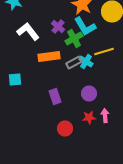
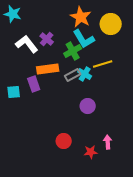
purple cross: (58, 26) -> (47, 39), moved
purple rectangle: (55, 96) -> (34, 84), moved
pink arrow: (105, 115) -> (108, 142), moved
red star: (89, 117) -> (91, 152), moved

